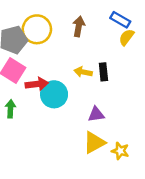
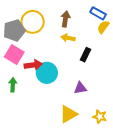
yellow arrow: (83, 72) -> (68, 38), moved
black rectangle: (103, 72) -> (85, 55), turned 32
yellow triangle: (94, 142) -> (68, 114), moved

